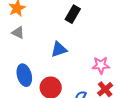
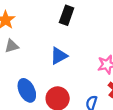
gray triangle: (18, 33) -> (12, 46), turned -32

